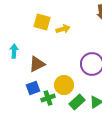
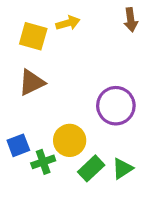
yellow arrow: (63, 29) -> (68, 23), moved
brown triangle: (37, 64) -> (32, 83), moved

